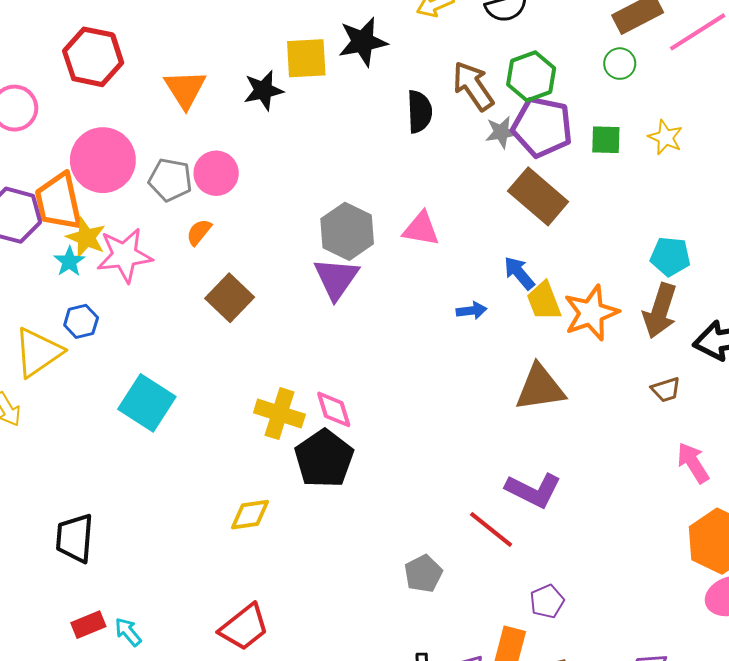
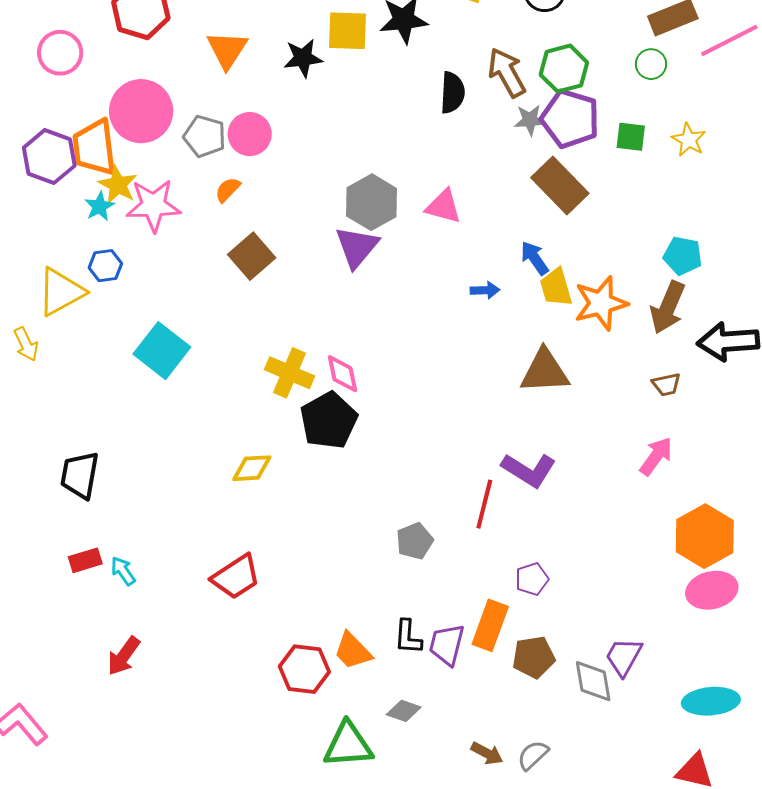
pink arrow: (693, 463) -> (656, 456), moved, turned 63
red line: (491, 529) -> (484, 504), turned 60

